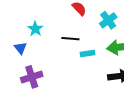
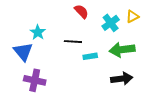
blue triangle: (20, 48) -> (23, 52), size x1.5
purple cross: (32, 77) -> (35, 80), turned 30

